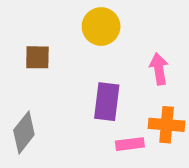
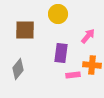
brown square: (37, 57) -> (25, 30), size x1.5
pink arrow: (159, 69) -> (88, 36), turned 49

